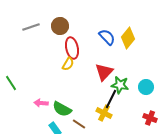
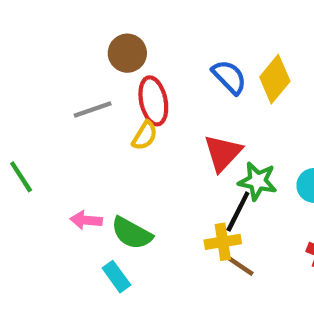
gray line: (31, 27) -> (93, 110), moved
yellow cross: (104, 113) -> (223, 242), turned -35
brown line: (79, 124) -> (240, 266), moved

